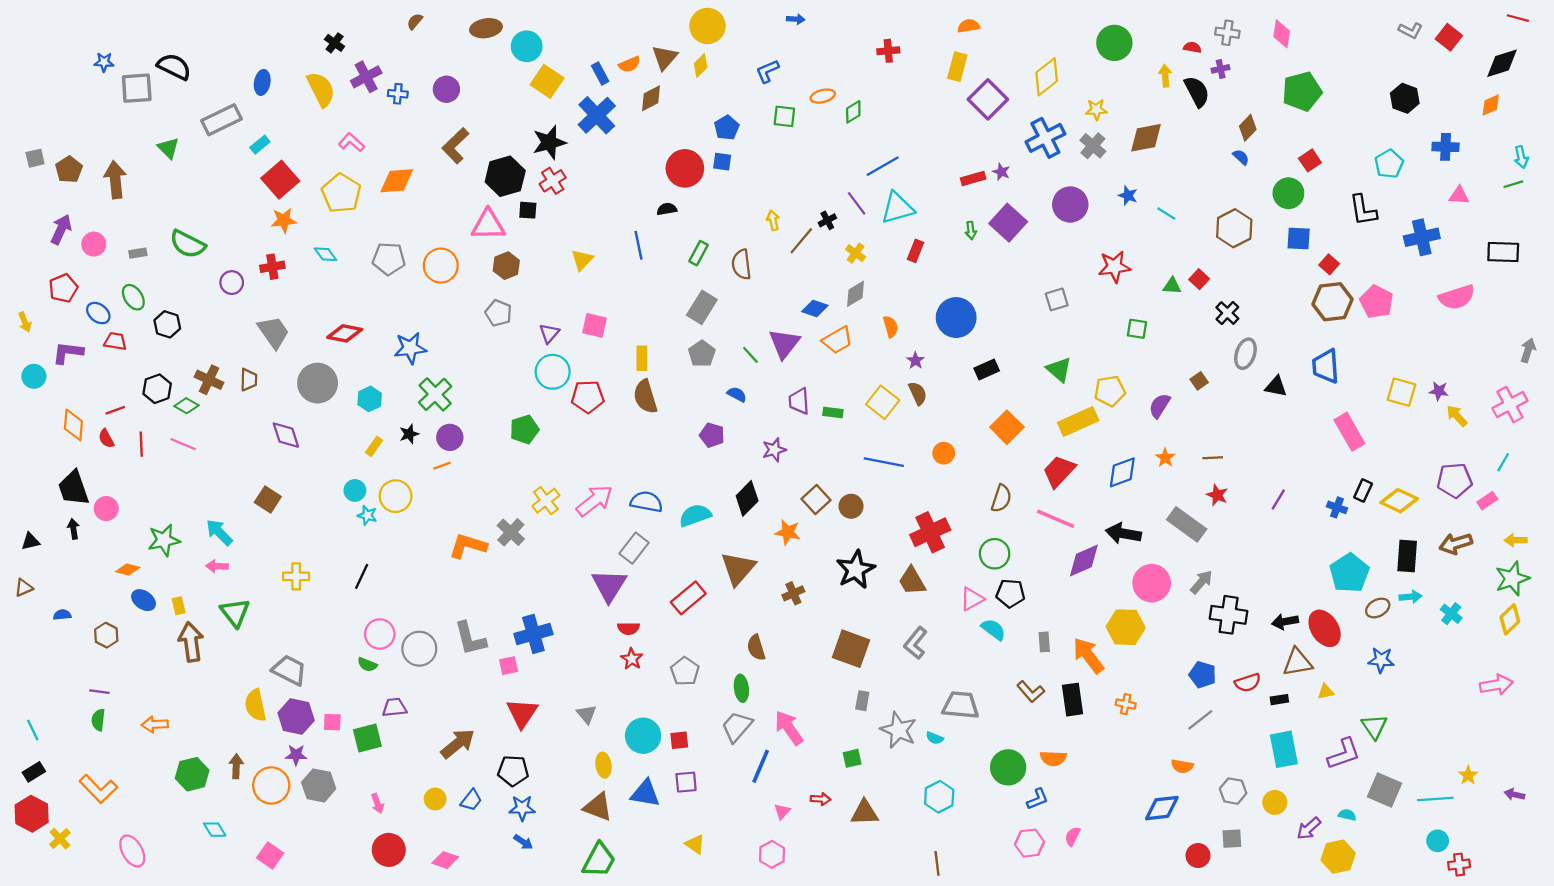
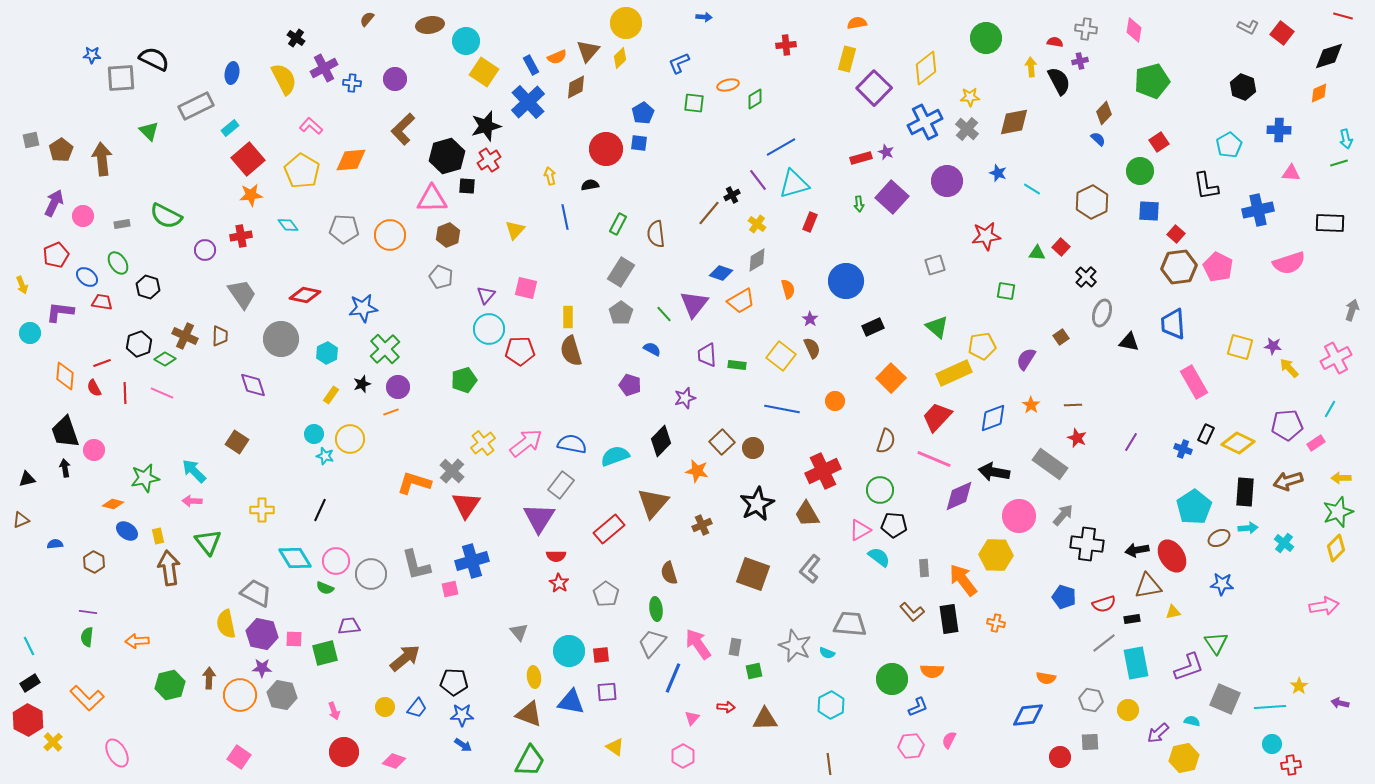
yellow arrow: (773, 220) -> (550, 176), moved
gray rectangle: (862, 701) -> (735, 647), moved
red triangle: (522, 713) -> (466, 505), moved
gray line: (1200, 720) -> (1104, 643), moved
cyan diamond: (215, 830) -> (295, 558), moved, size x1.6

